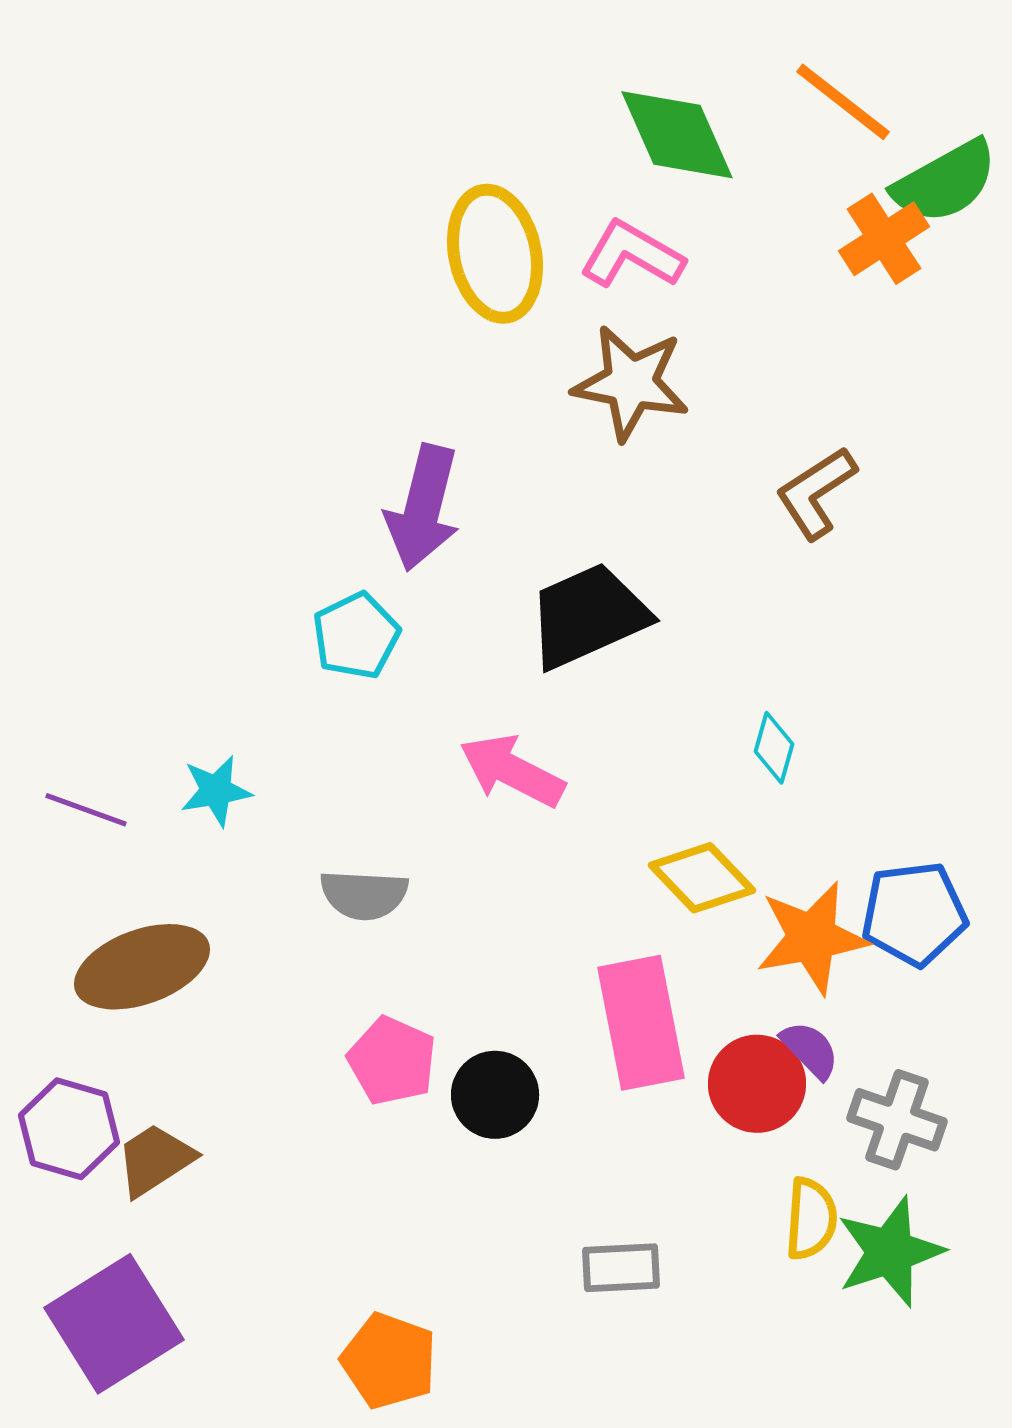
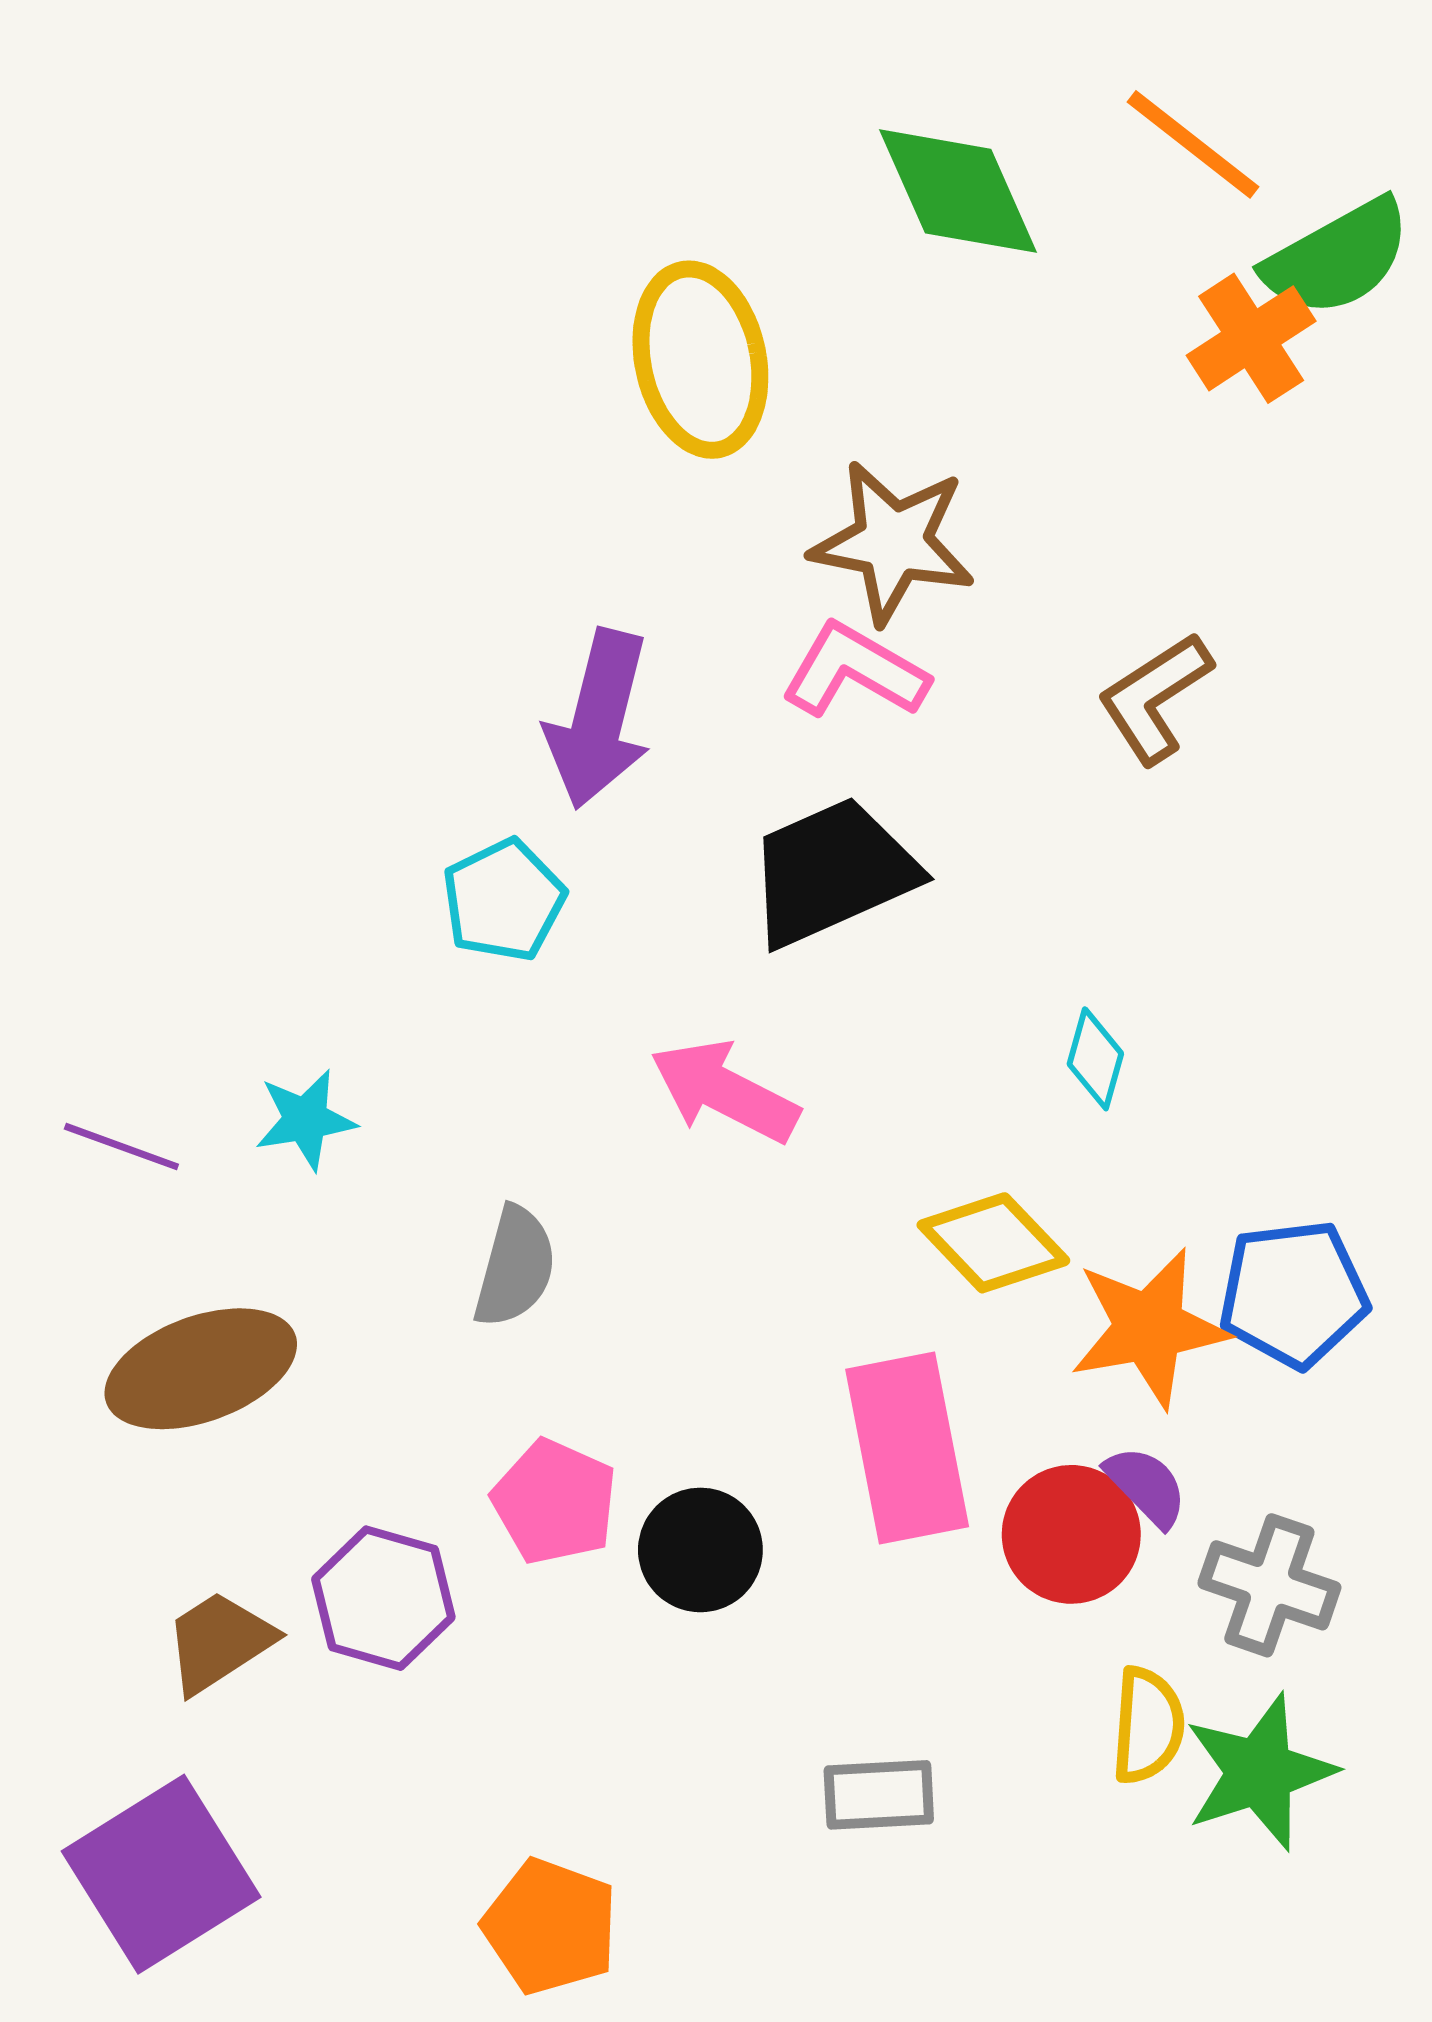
pink L-shape: (632, 255) -> (855, 671), moved
gray semicircle: (364, 895) -> (515, 1267), turned -78
purple hexagon: (69, 1129) -> (383, 1598), moved

